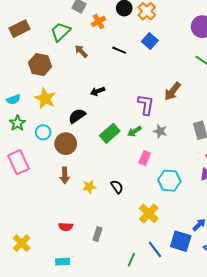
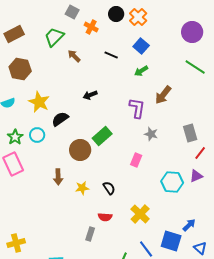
orange cross: (99, 21) -> (91, 27), turned -32
brown hexagon: (40, 65) -> (20, 69), moved
black semicircle: (77, 116) -> (60, 119), moved
green star: (17, 123) -> (15, 137), moved
green arrow: (134, 131) -> (141, 71), moved
brown circle: (66, 144) -> (80, 150), moved
cyan hexagon: (169, 181) -> (172, 182), moved
red semicircle: (66, 227) -> (105, 217), moved
yellow cross: (22, 243) -> (16, 243), turned 30

